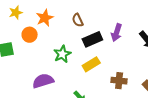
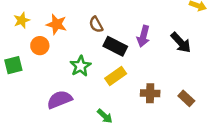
orange star: (45, 18) -> (57, 24), turned -30
black rectangle: (92, 39) -> (115, 46), turned 54

